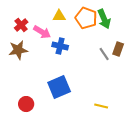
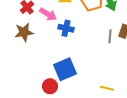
gray line: (104, 54) -> (110, 36), turned 40
red circle: (26, 104) -> (50, 86), moved

